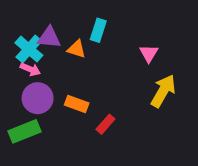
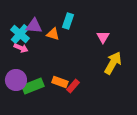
purple circle: (38, 98) -> (16, 80), moved
orange rectangle: (77, 104) -> (60, 82), moved
green rectangle: (25, 131) -> (33, 86), moved

